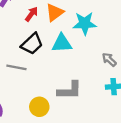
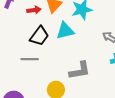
red arrow: (31, 14) -> (34, 10), turned 56

